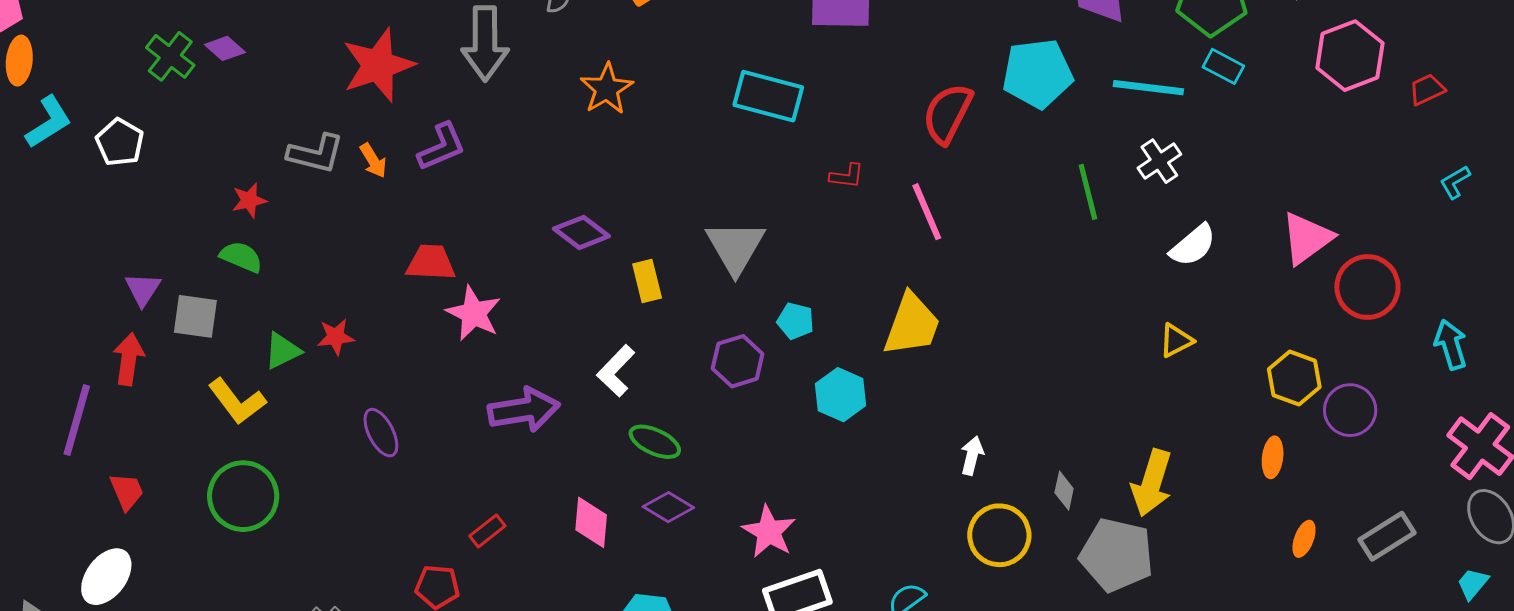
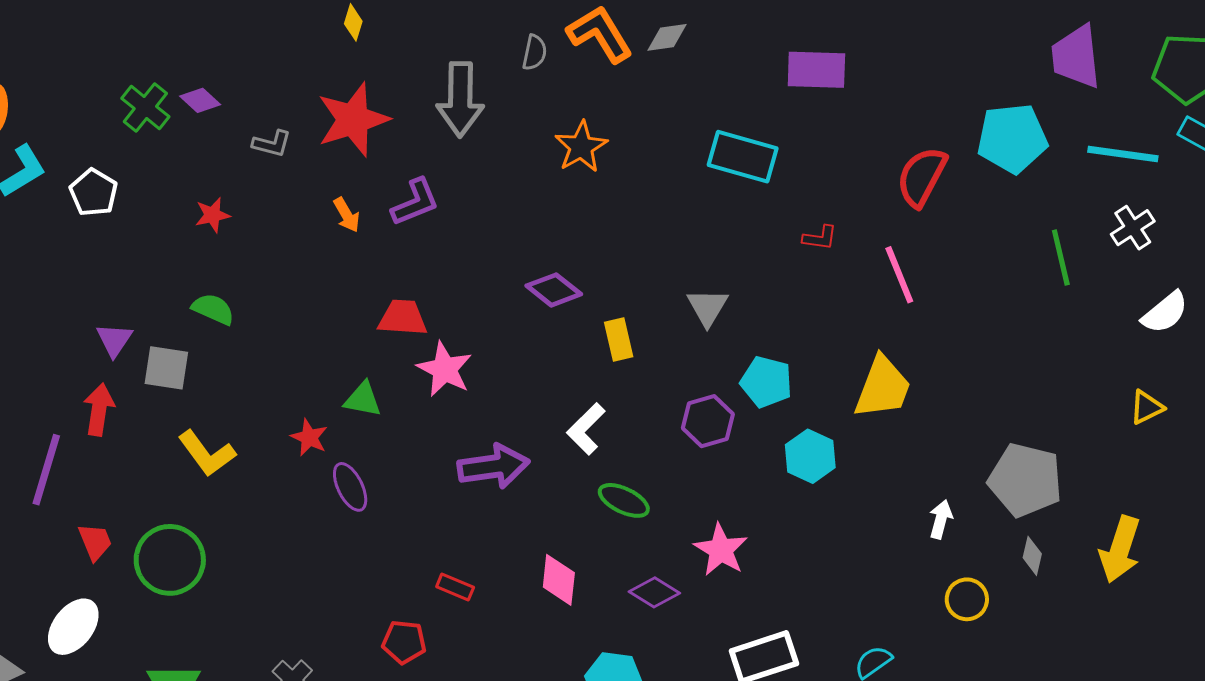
gray L-shape: (316, 154) -> (272, 144), moved, size x0.7
red star: (249, 200) -> (213, 215), moved
gray triangle: (735, 247) -> (707, 307), size x0.7
cyan pentagon: (795, 321) -> (766, 382), size x1.4
red star: (336, 337) -> (309, 437), moved, turned 30
green triangle: (282, 351) -> (363, 399), moved, turned 36
green circle: (243, 496) -> (170, 560), moved
purple diamond: (668, 507) -> (654, 592), moved
red rectangle: (487, 531) -> (455, 587), turned 60
pink star: (769, 532) -> (721, 550), moved
yellow circle: (999, 535) -> (967, 599), size x0.7
gray pentagon: (1117, 555) -> (1025, 480), moved

